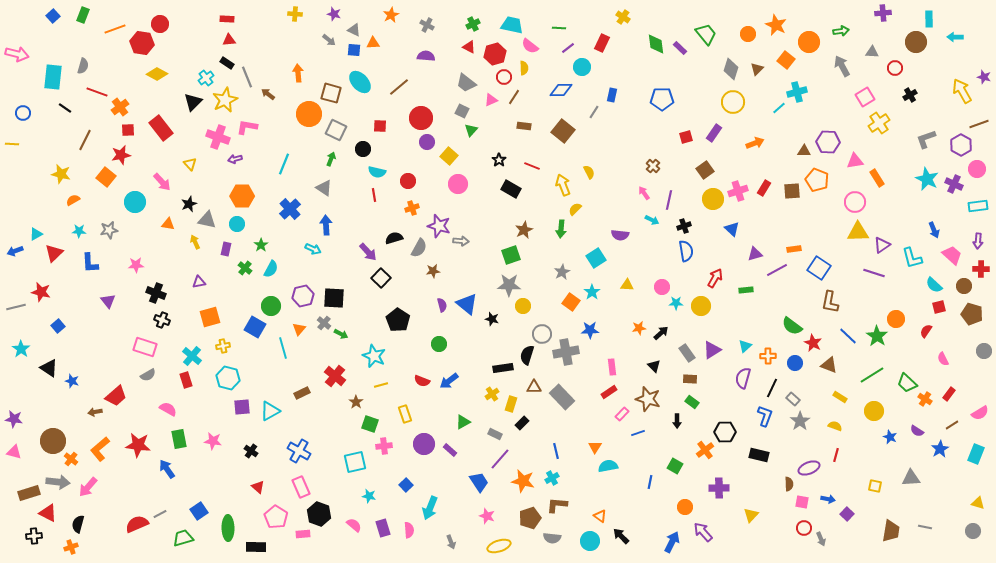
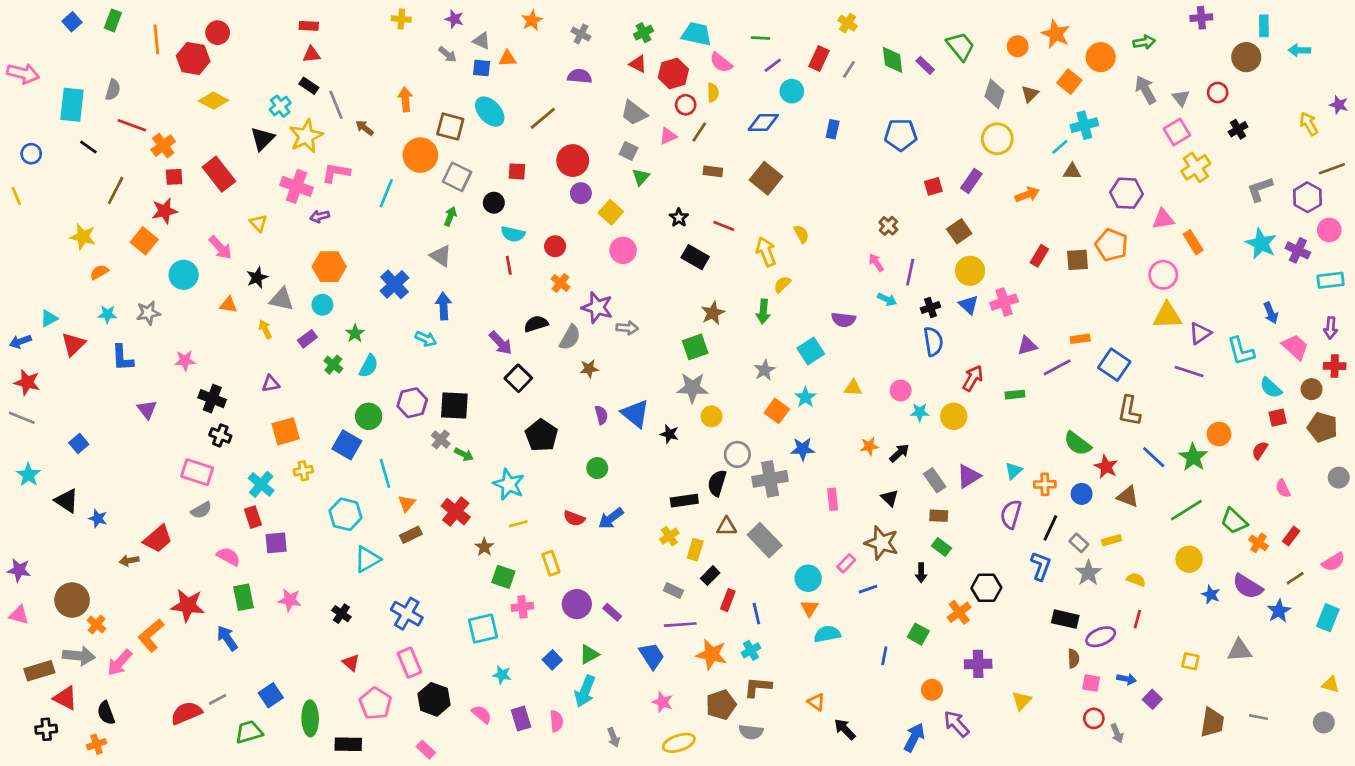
orange line: (115, 29) -> (156, 39), turned -75
gray triangle: (872, 52) -> (1181, 98), moved, turned 48
yellow arrow: (962, 91) -> (1309, 124), size x0.7
gray line: (594, 112) -> (849, 69), moved
yellow line: (12, 144) -> (16, 196), turned 64
brown triangle: (804, 151) -> (1072, 171), moved
cyan line: (284, 164) -> (386, 193), moved
pink cross: (738, 191) -> (1004, 302), moved
orange cross: (412, 208) -> (560, 283), turned -32
blue triangle: (732, 229) -> (969, 305), moved
purple rectangle: (226, 249) -> (307, 339), turned 40
red star: (41, 292) -> (27, 382), moved
gray line: (16, 307) -> (22, 418), turned 36
orange triangle: (299, 329) -> (407, 503), moved
cyan hexagon: (228, 378) -> (346, 514), moved
red rectangle: (609, 392) -> (728, 600), moved, turned -35
yellow rectangle: (840, 397) -> (1112, 540), moved, turned -48
purple square: (242, 407) -> (276, 543), moved
green triangle: (463, 422) -> (589, 654), moved
purple semicircle: (917, 431) -> (1248, 586), size x1.6
orange L-shape: (100, 449) -> (151, 635), moved
black rectangle: (759, 455) -> (1065, 619), moved
purple line: (500, 459) -> (680, 625), turned 45
black semicircle: (78, 524) -> (106, 713), turned -36
pink rectangle: (303, 534) -> (426, 750), moved, turned 48
cyan circle: (590, 541) -> (808, 578), moved

